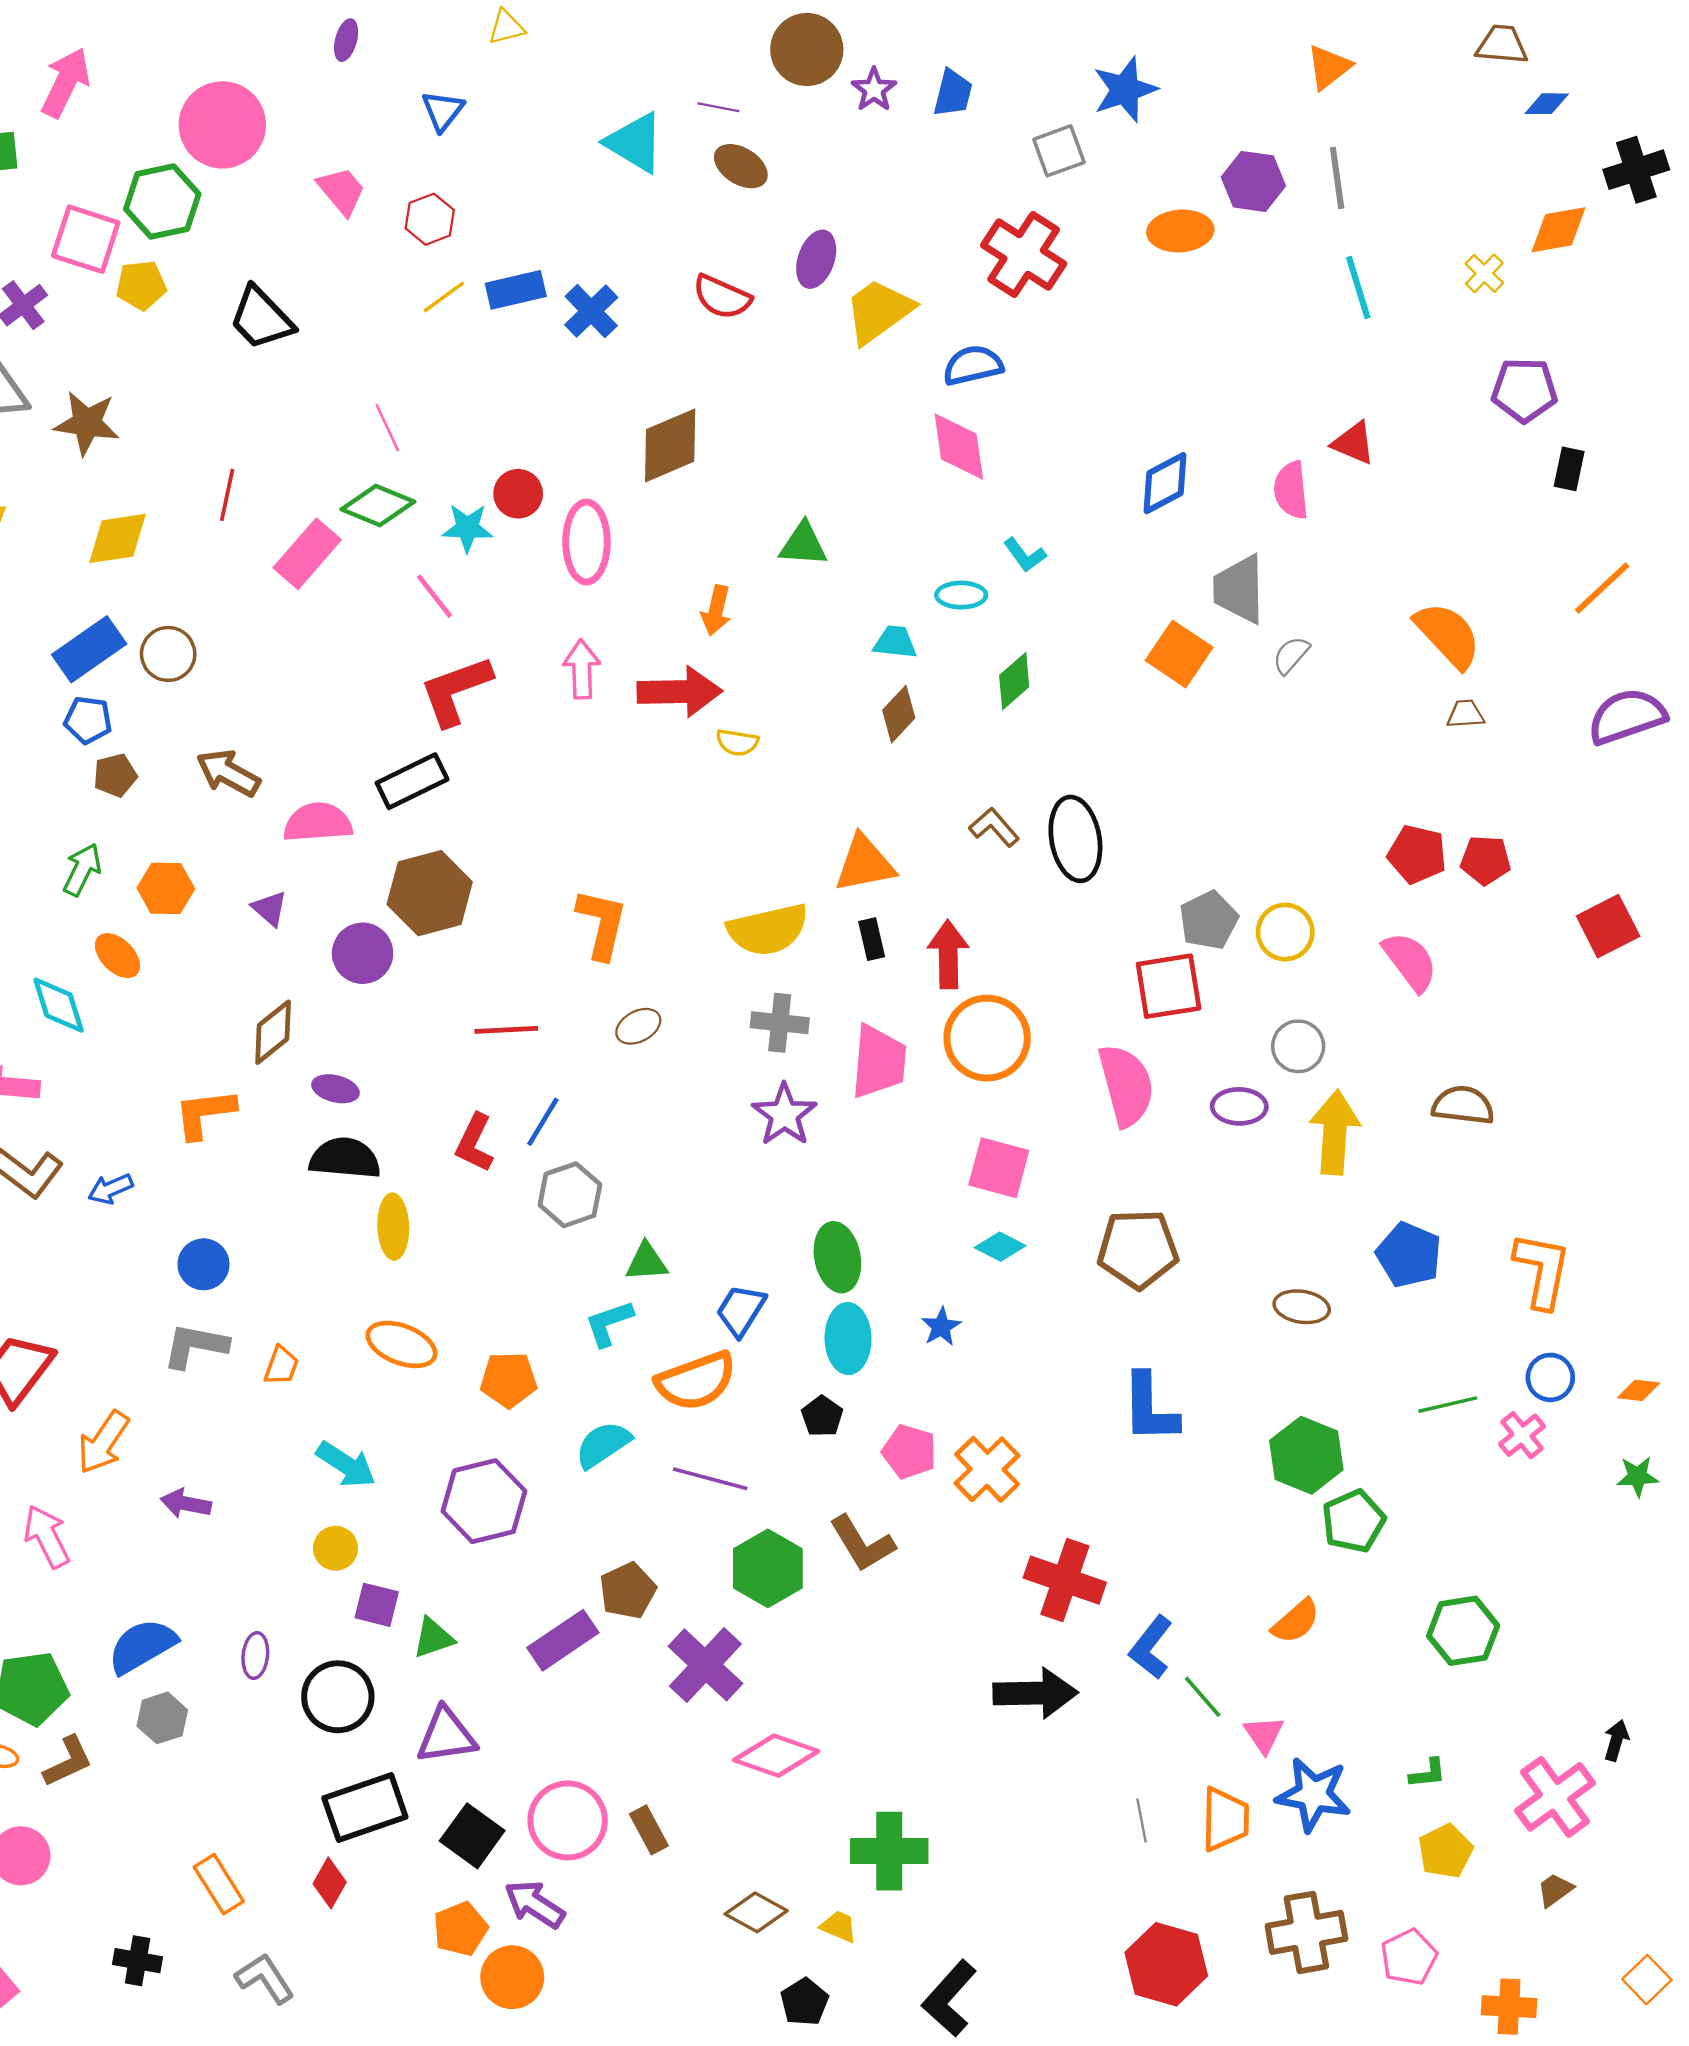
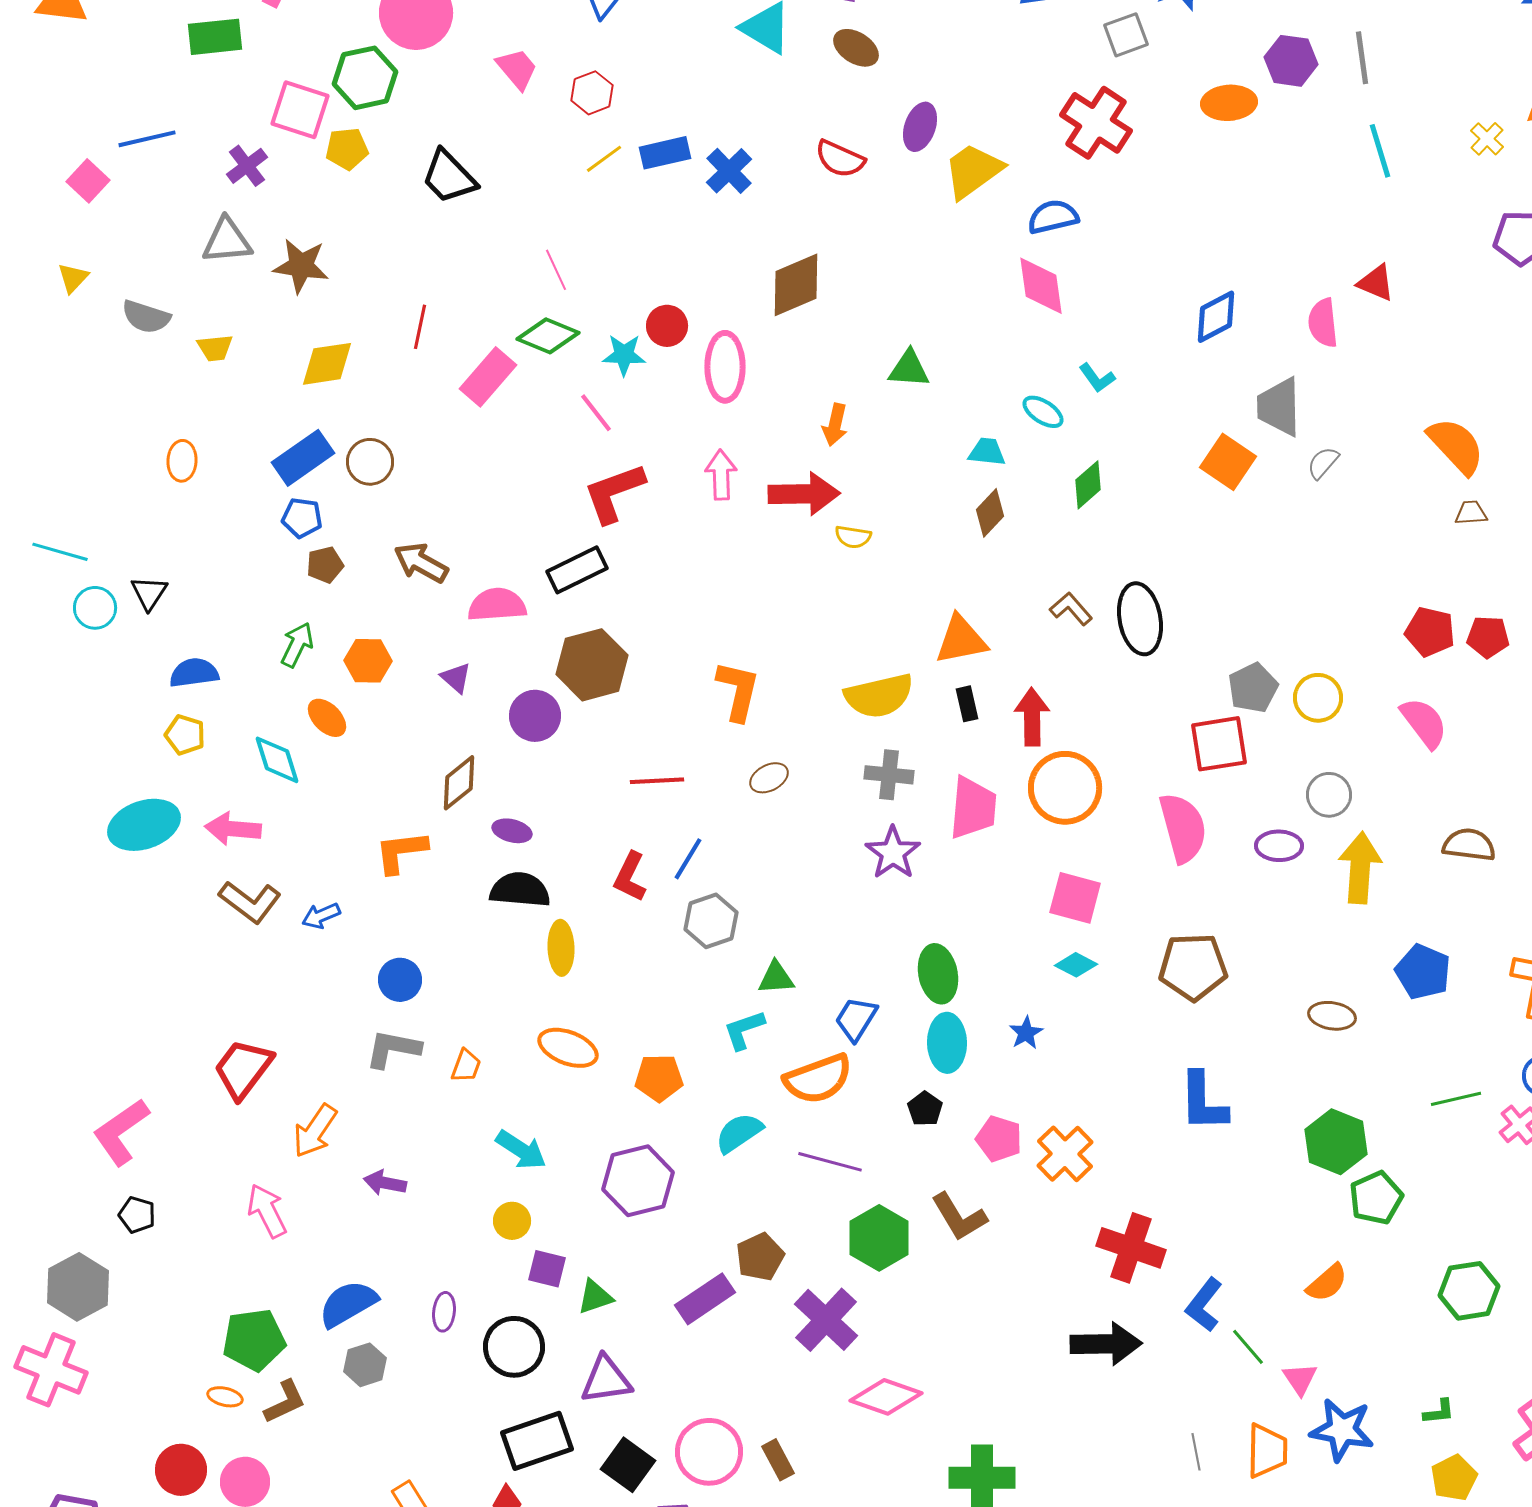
cyan ellipse: (961, 595) -> (1043, 412), turned 33

